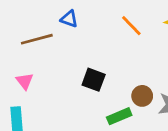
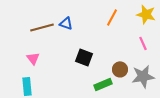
blue triangle: (69, 19) -> (66, 23), moved
orange line: (131, 26) -> (112, 17), turned 72

